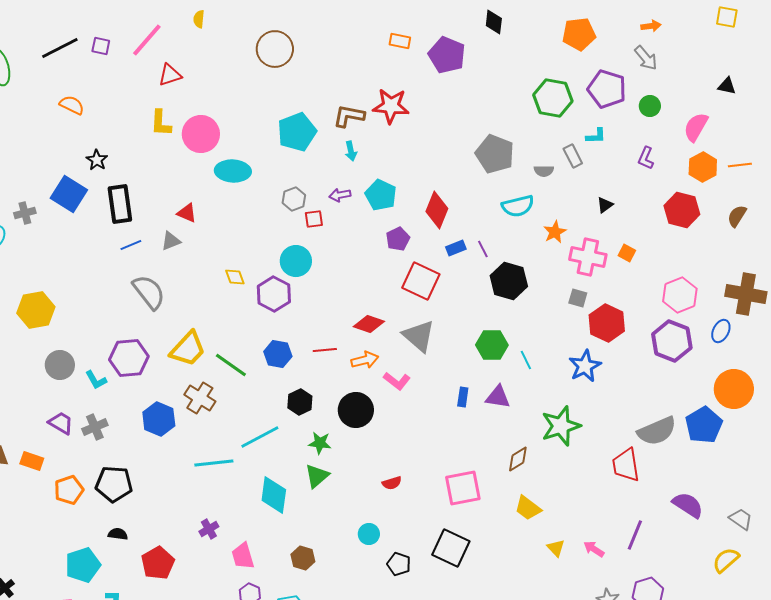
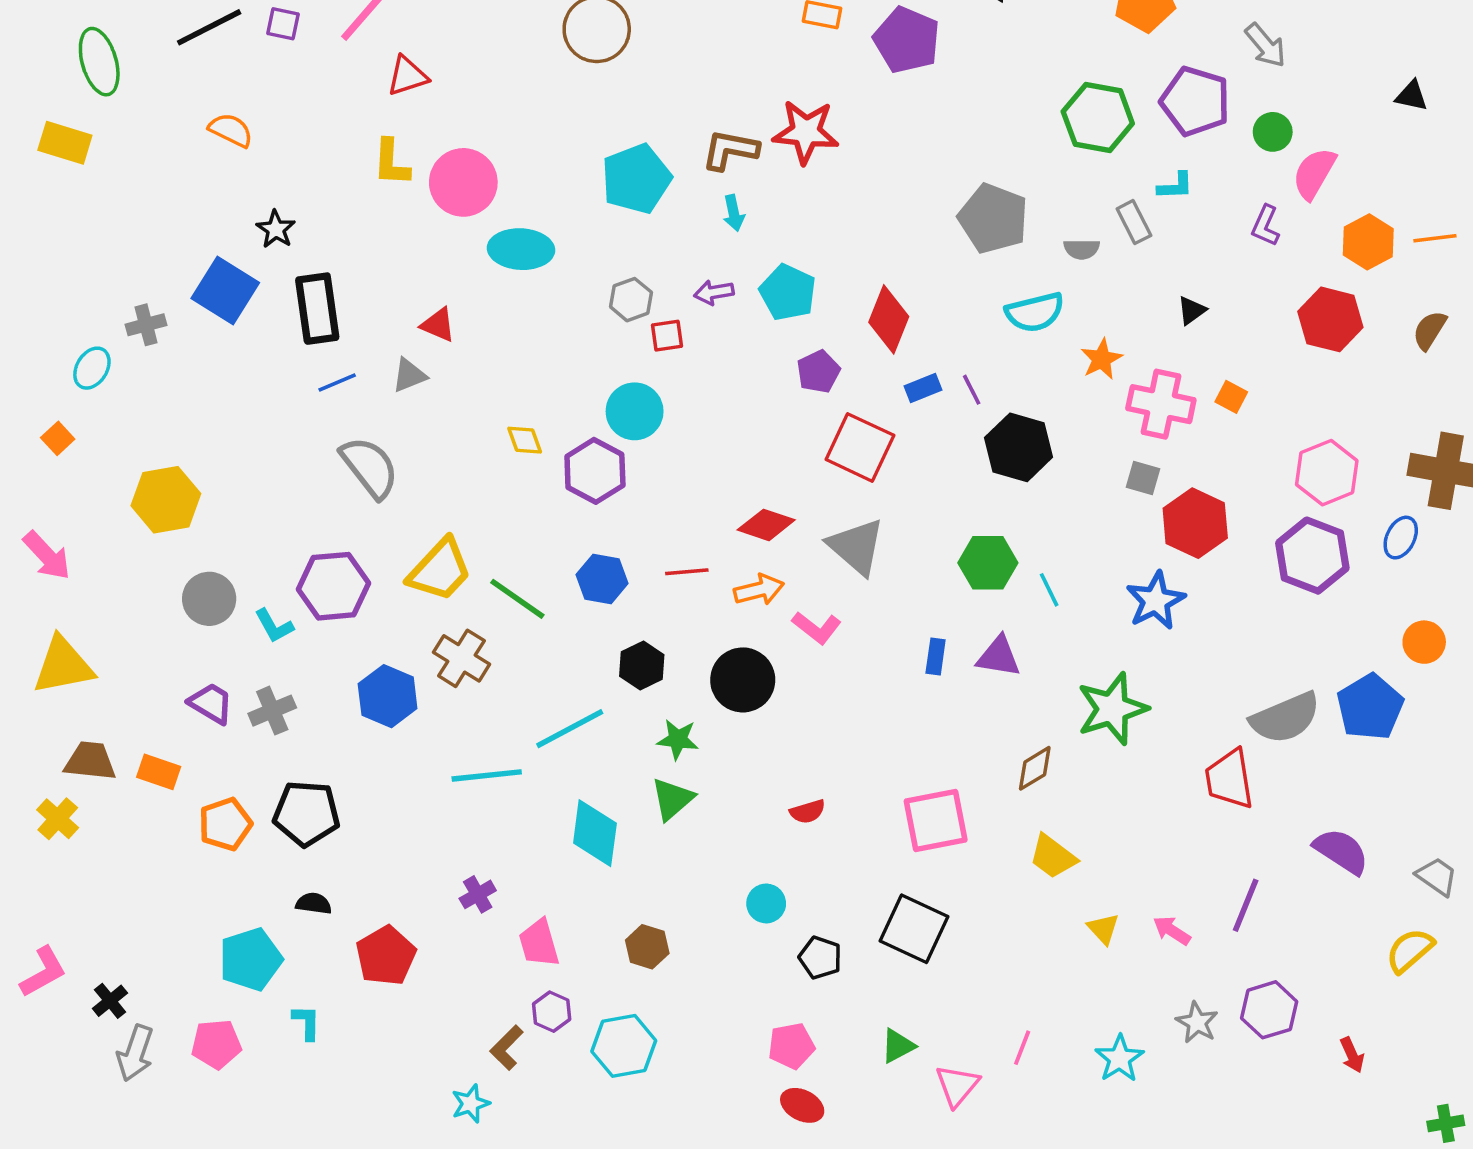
pink semicircle: (696, 127) -> (1314, 173), moved
orange circle: (734, 389) -> (1424, 642), size x0.6

